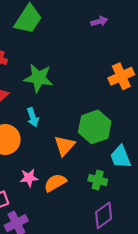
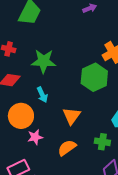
green hexagon: (95, 127) -> (94, 77), moved
pink star: (29, 178) -> (35, 137), moved

